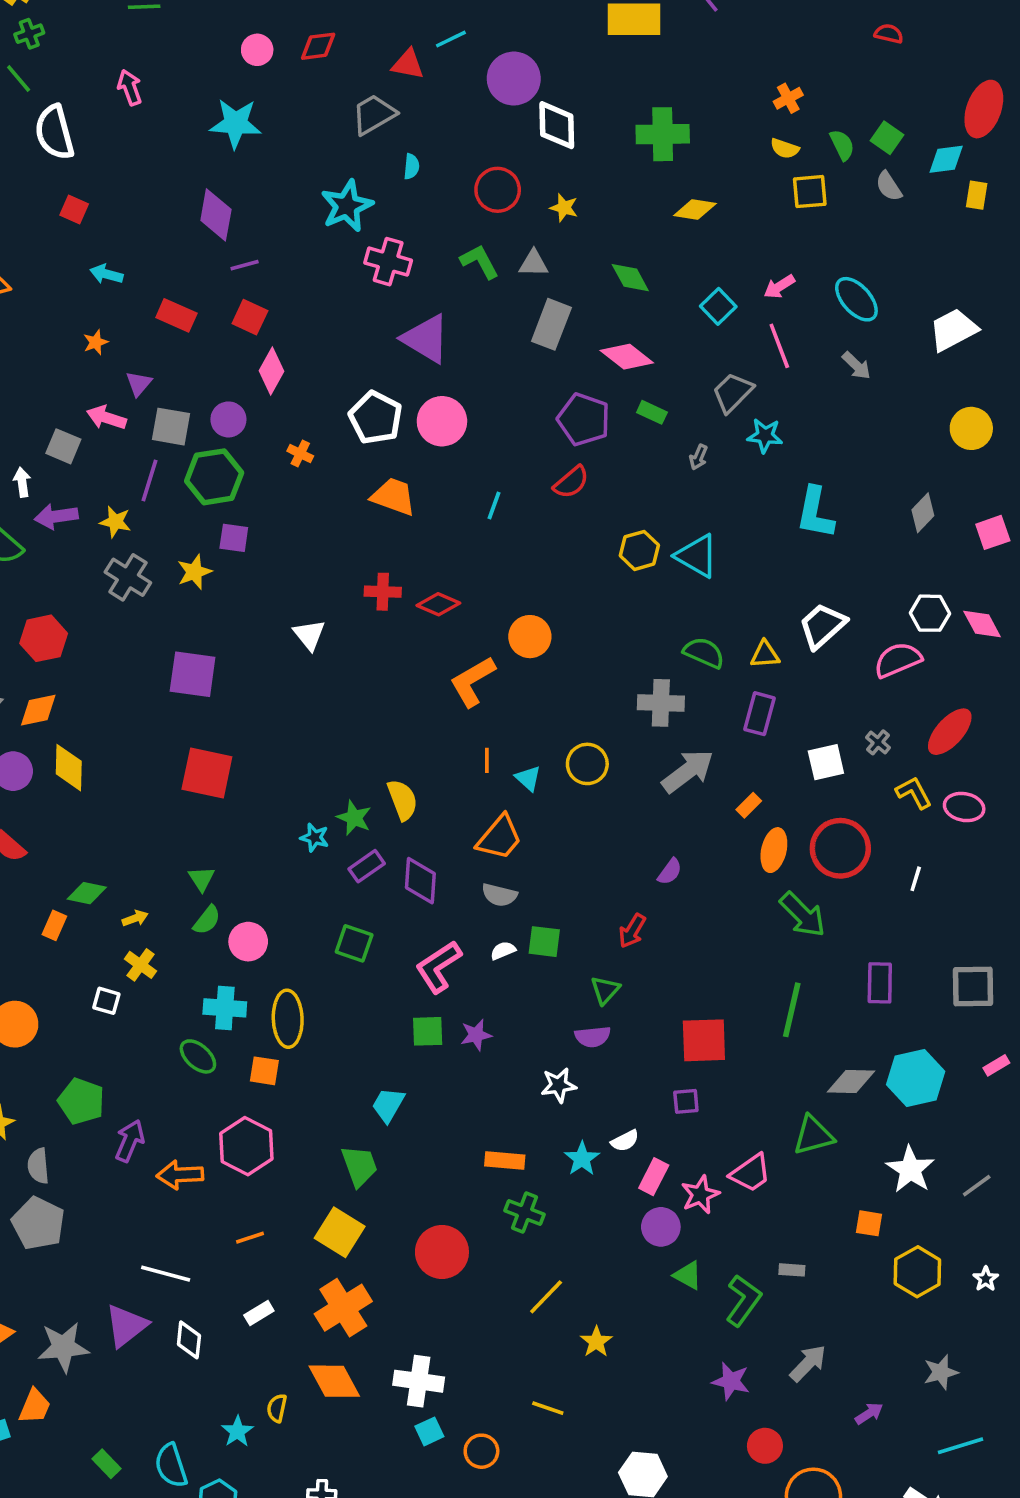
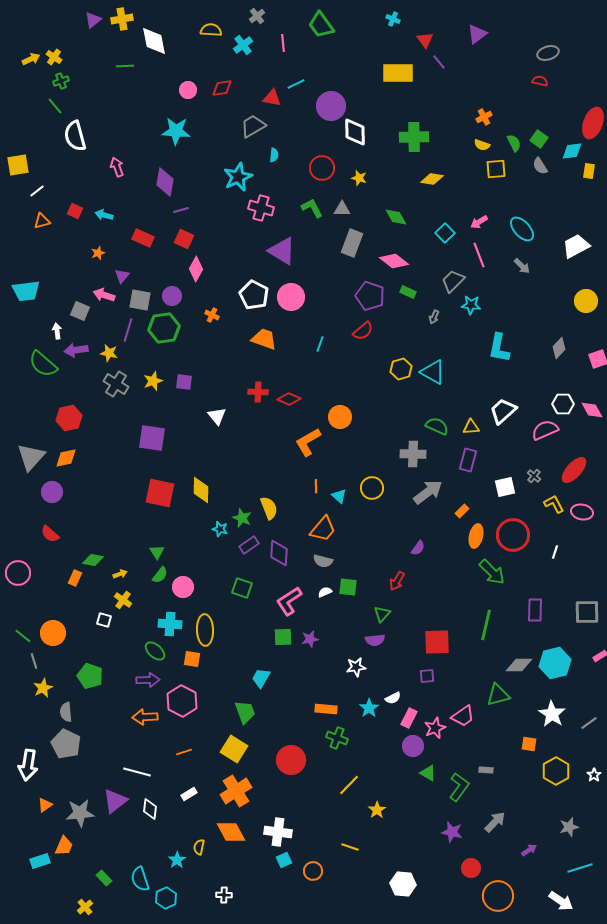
pink arrow: (130, 87) -> (117, 167), moved
red square: (74, 210) -> (75, 211), moved
purple square: (234, 538) -> (184, 382), moved
yellow diamond: (69, 768) -> (201, 490), moved
purple arrow: (130, 1141) -> (148, 680), moved, turned 65

